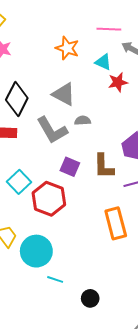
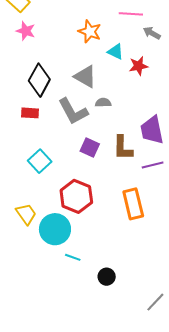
cyan triangle: (103, 62) -> (116, 52), moved
red hexagon: (49, 199) -> (76, 196), moved

